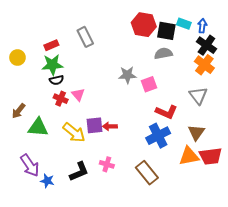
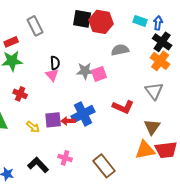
black square: (166, 31) -> (82, 19), moved
gray rectangle: (85, 37) -> (35, 26), moved
black semicircle: (56, 80) -> (55, 63), moved, turned -80
pink square: (149, 84) -> (99, 74), moved
pink triangle: (78, 95) -> (52, 75), moved
yellow arrow: (74, 133) -> (33, 127), size x0.6
blue cross: (158, 136) -> (83, 114), moved
black L-shape: (79, 172) -> (38, 165), turned -110

